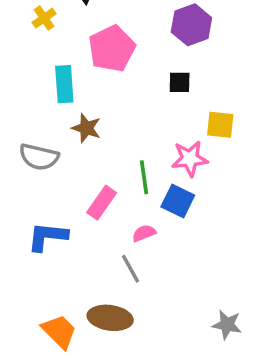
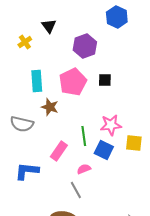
purple hexagon: (191, 25) -> (85, 46), moved
pink pentagon: (112, 49) -> (73, 82), moved
yellow square: (220, 125) -> (134, 143), moved

